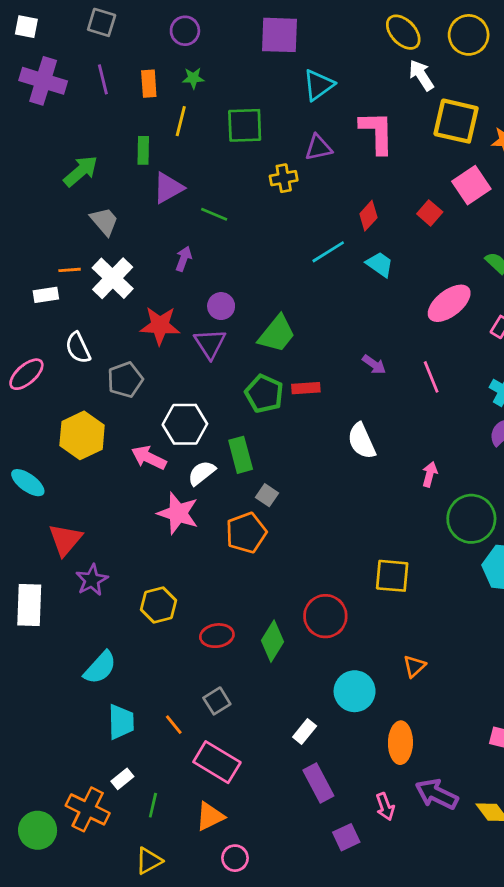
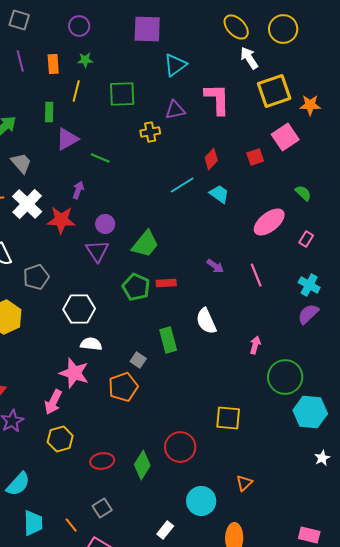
yellow square: (456, 121) -> (274, 91), turned -32
red square: (430, 213) -> (255, 157), turned 30
red star: (160, 326) -> (61, 220), moved
green rectangle: (241, 455) -> (168, 340), moved
pink arrow: (149, 458) -> (53, 402), moved, turned -90
white semicircle: (202, 473) -> (91, 344), turned 45

